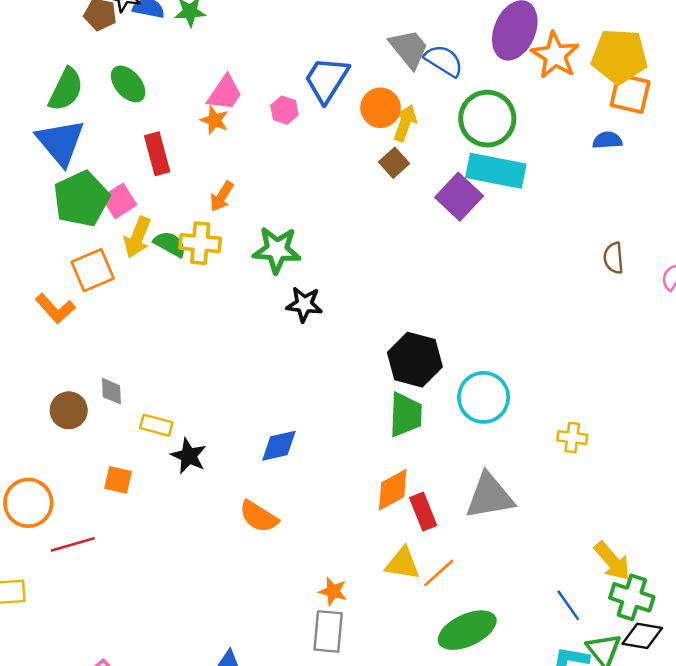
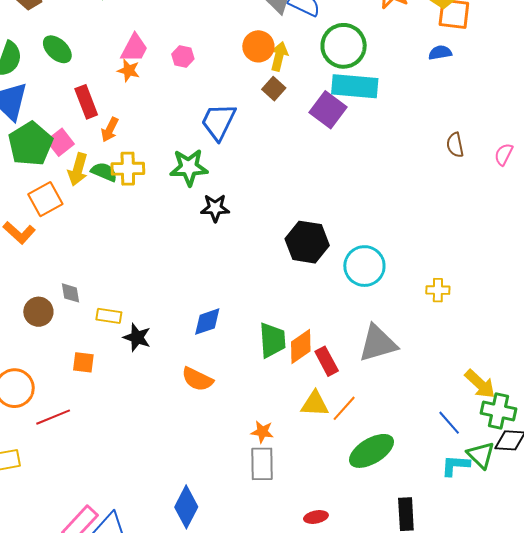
blue trapezoid: (327, 80) -> (218, 122), moved
orange arrow: (222, 196) -> (110, 130), moved
green trapezoid: (406, 415) -> (272, 340), moved

